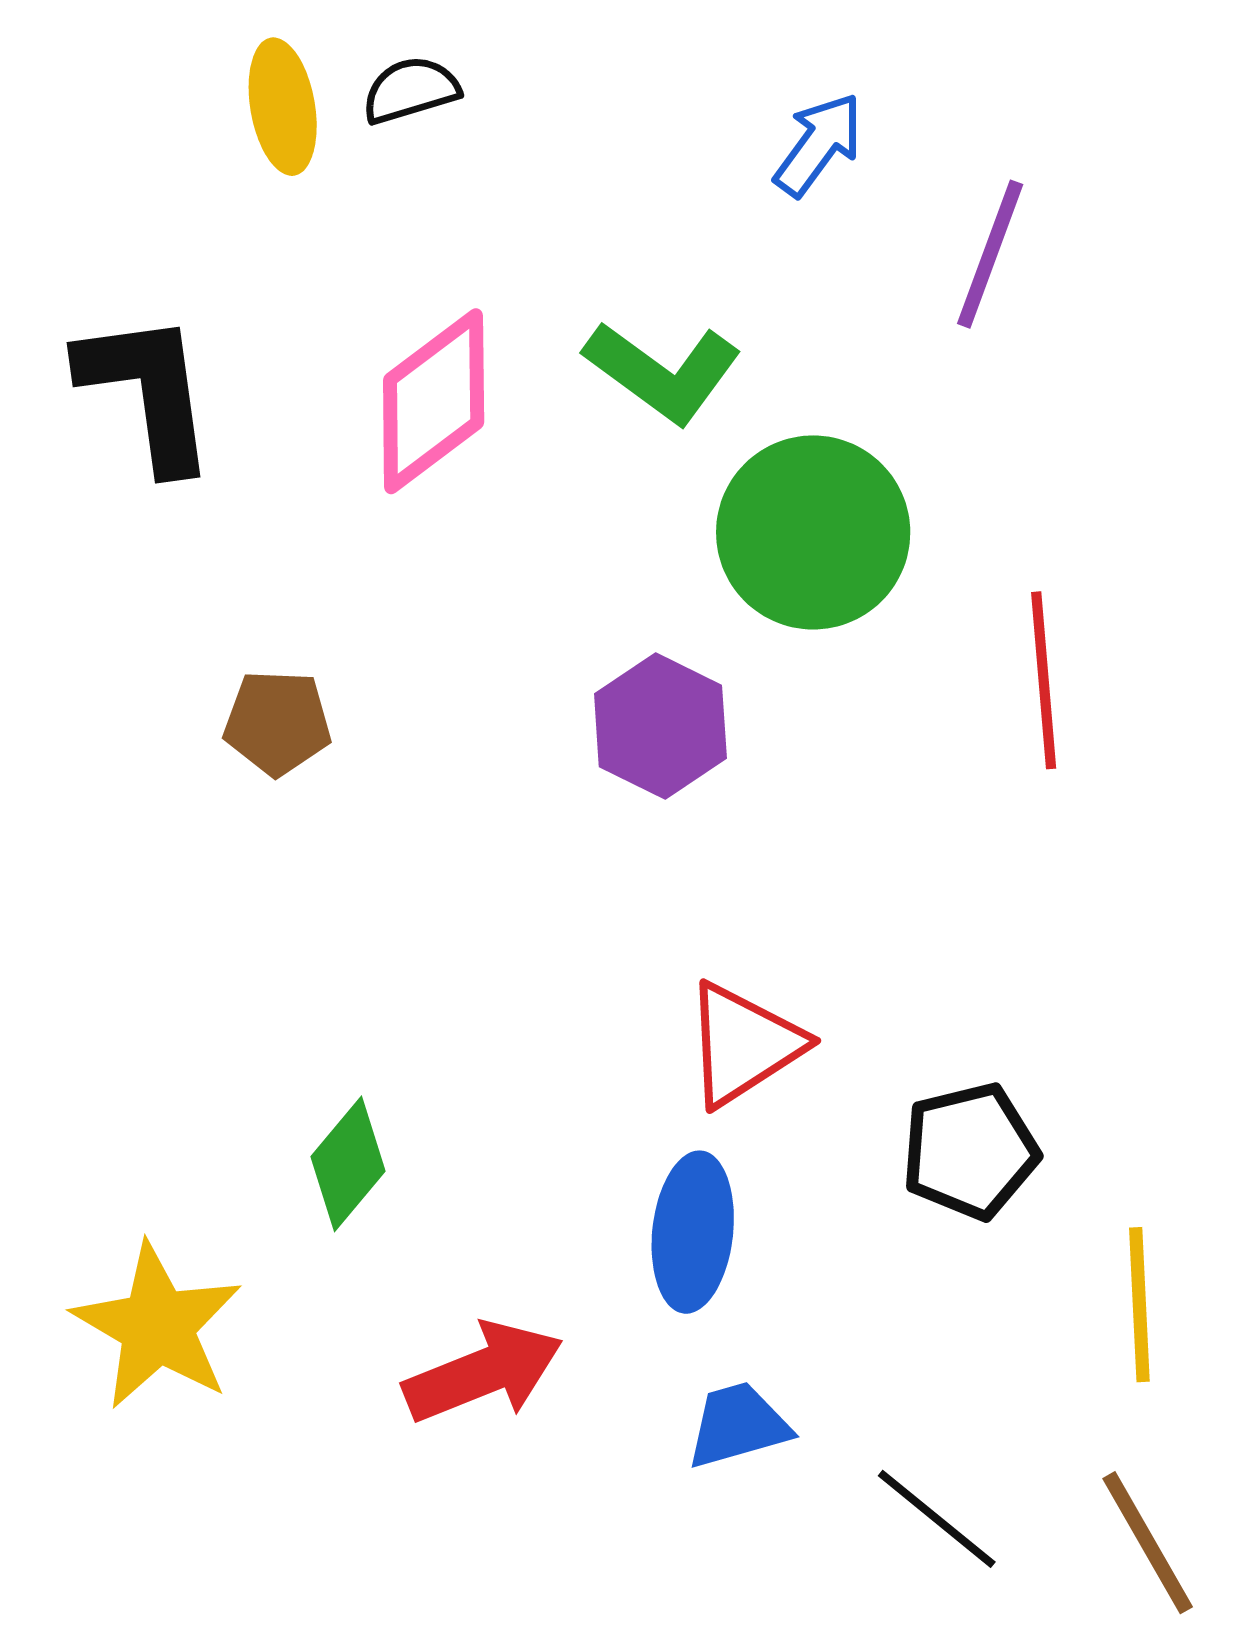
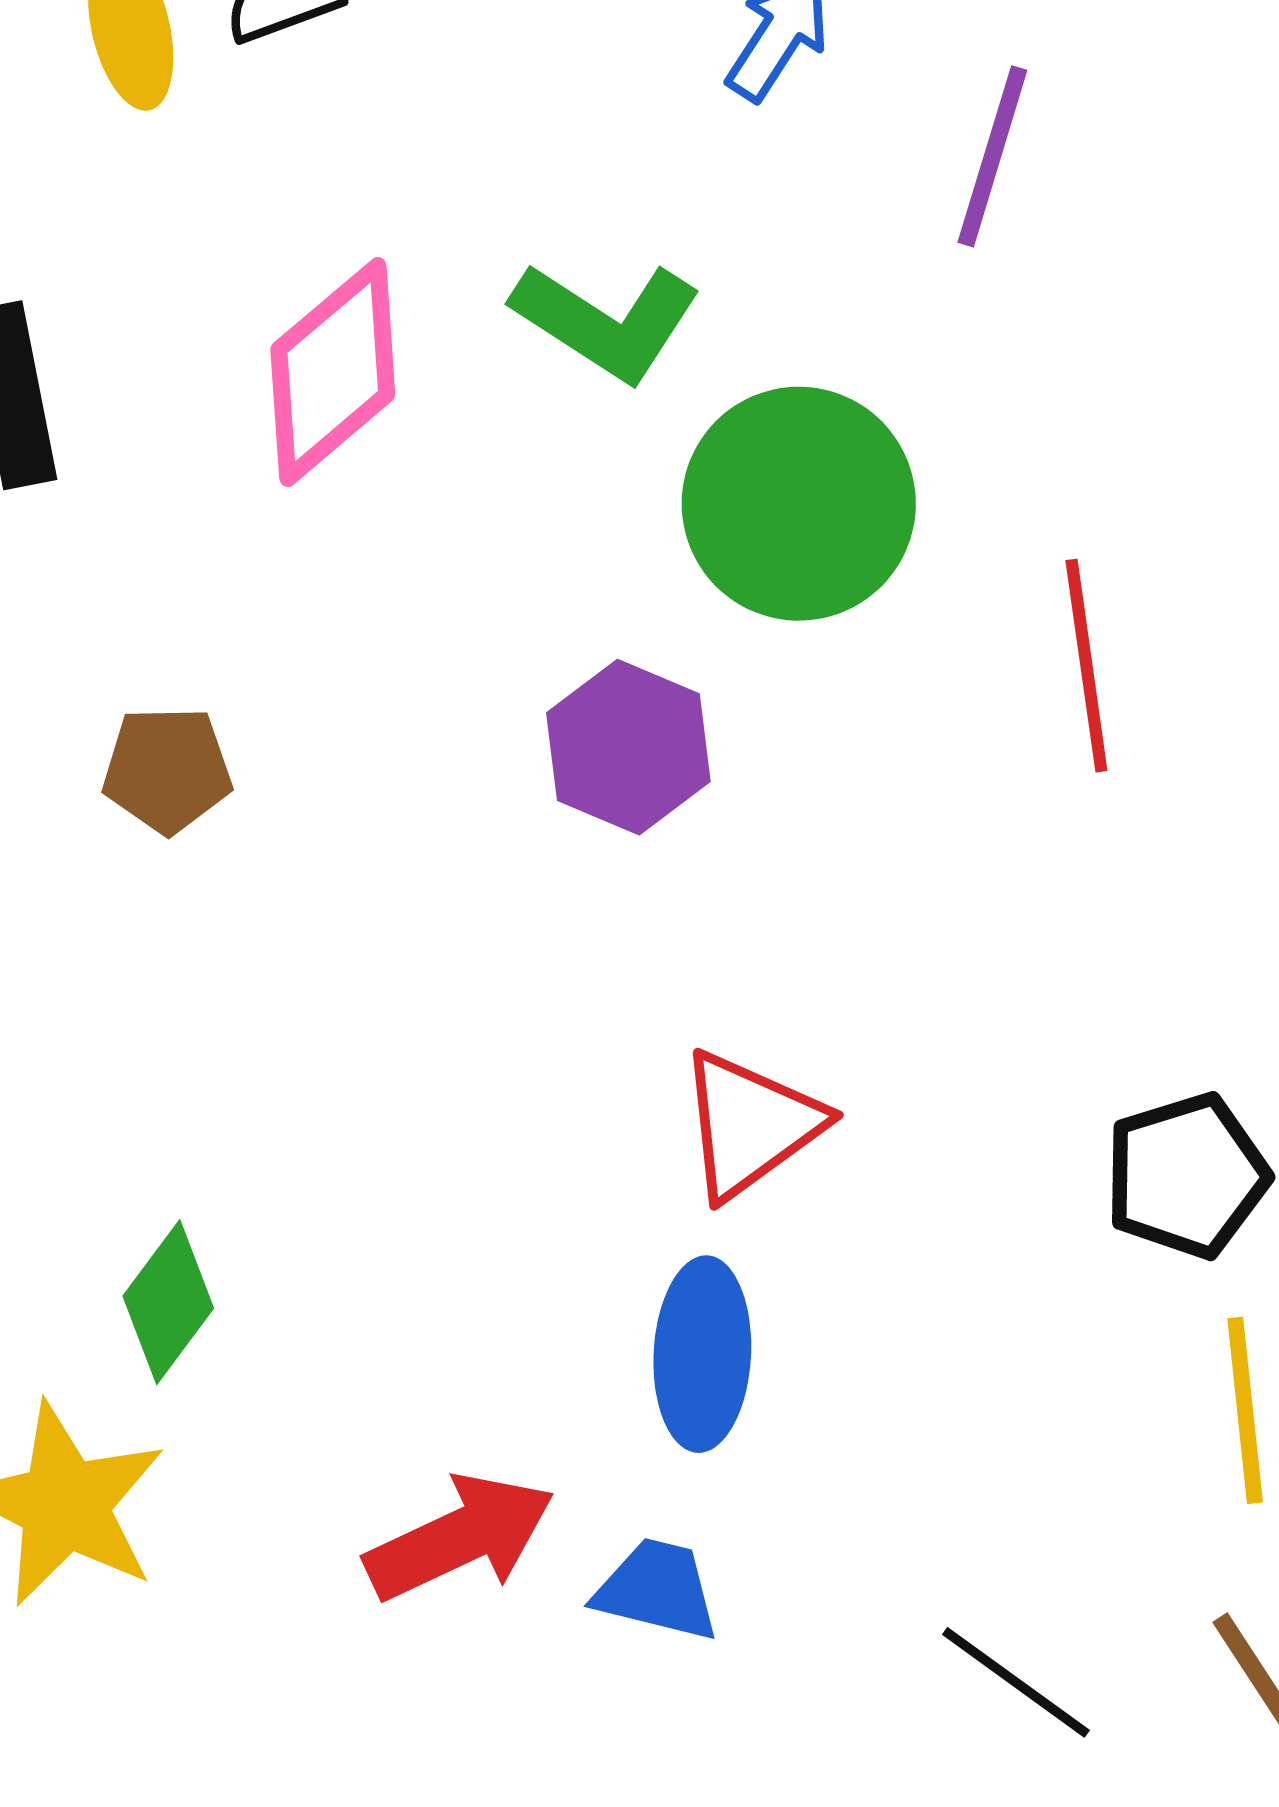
black pentagon: (970, 1151) -> (1186, 1176), moved
green diamond: (348, 1164) -> (168, 1302), moved
blue trapezoid: (738, 1425) -> (657, 1590), moved, turned 33

